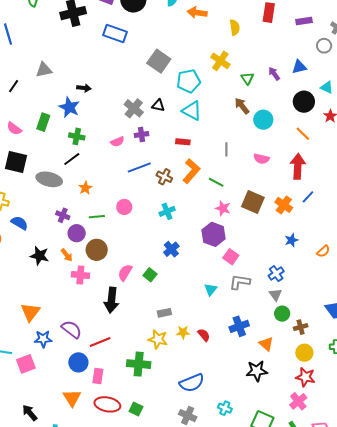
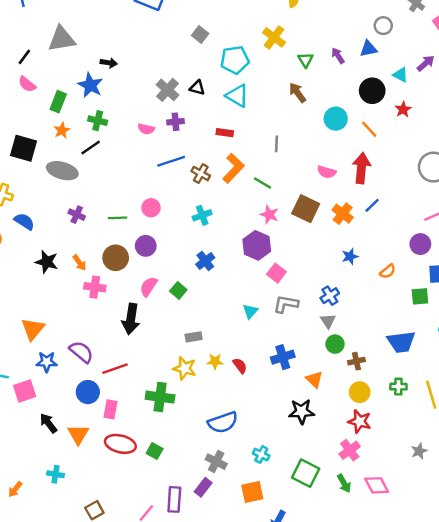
gray circle: (324, 46) -> (383, 26), moved
gray square: (159, 61) -> (200, 35), size x0.6
gray triangle: (44, 70) -> (62, 39), size x1.4
cyan circle: (263, 120) -> (336, 119), moved
pink semicircle: (14, 129) -> (27, 84), moved
pink semicircle: (117, 142) -> (146, 129), turned 32
pink semicircle: (261, 159) -> (327, 172), moved
orange star: (85, 188) -> (62, 130), moved
purple circle: (77, 233) -> (146, 246), moved
black arrow: (30, 413) -> (48, 423), moved

